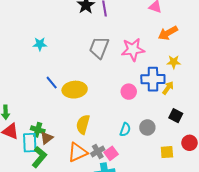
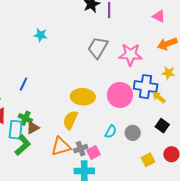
blue line: (52, 83) -> (23, 84), moved, turned 56
yellow arrow: (168, 88) -> (159, 97), turned -96
yellow ellipse: (75, 90) -> (83, 97), moved
pink circle: (129, 92) -> (120, 95), size x1.6
yellow square: (167, 152) -> (148, 160), turned -32

